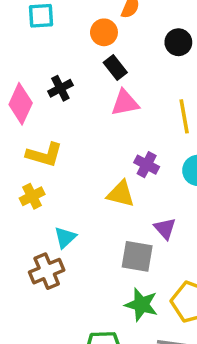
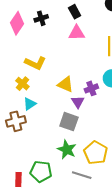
yellow L-shape: (44, 155) -> (35, 63), moved
purple cross: (147, 165) -> (91, 88), moved, turned 32
yellow cross: (32, 196) -> (22, 84), moved, turned -32
purple triangle: (165, 228) -> (78, 102), moved

